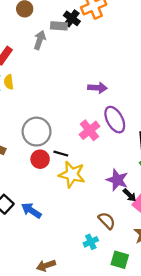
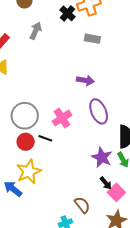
gray rectangle: (59, 26) -> (92, 39), moved
pink cross: (89, 130) -> (62, 118), moved
yellow star: (72, 174) -> (29, 172), moved, turned 30
purple star: (117, 180) -> (102, 157), moved

